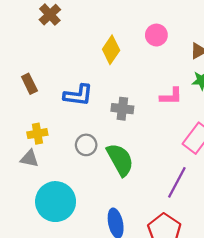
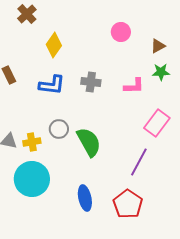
yellow diamond: (111, 50) -> (54, 45), moved
gray cross: (122, 109) -> (91, 82), moved
yellow cross: (37, 134) -> (32, 142), moved

